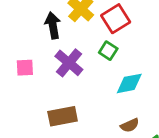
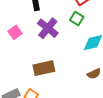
pink square: (25, 68) -> (15, 32), turned -32

